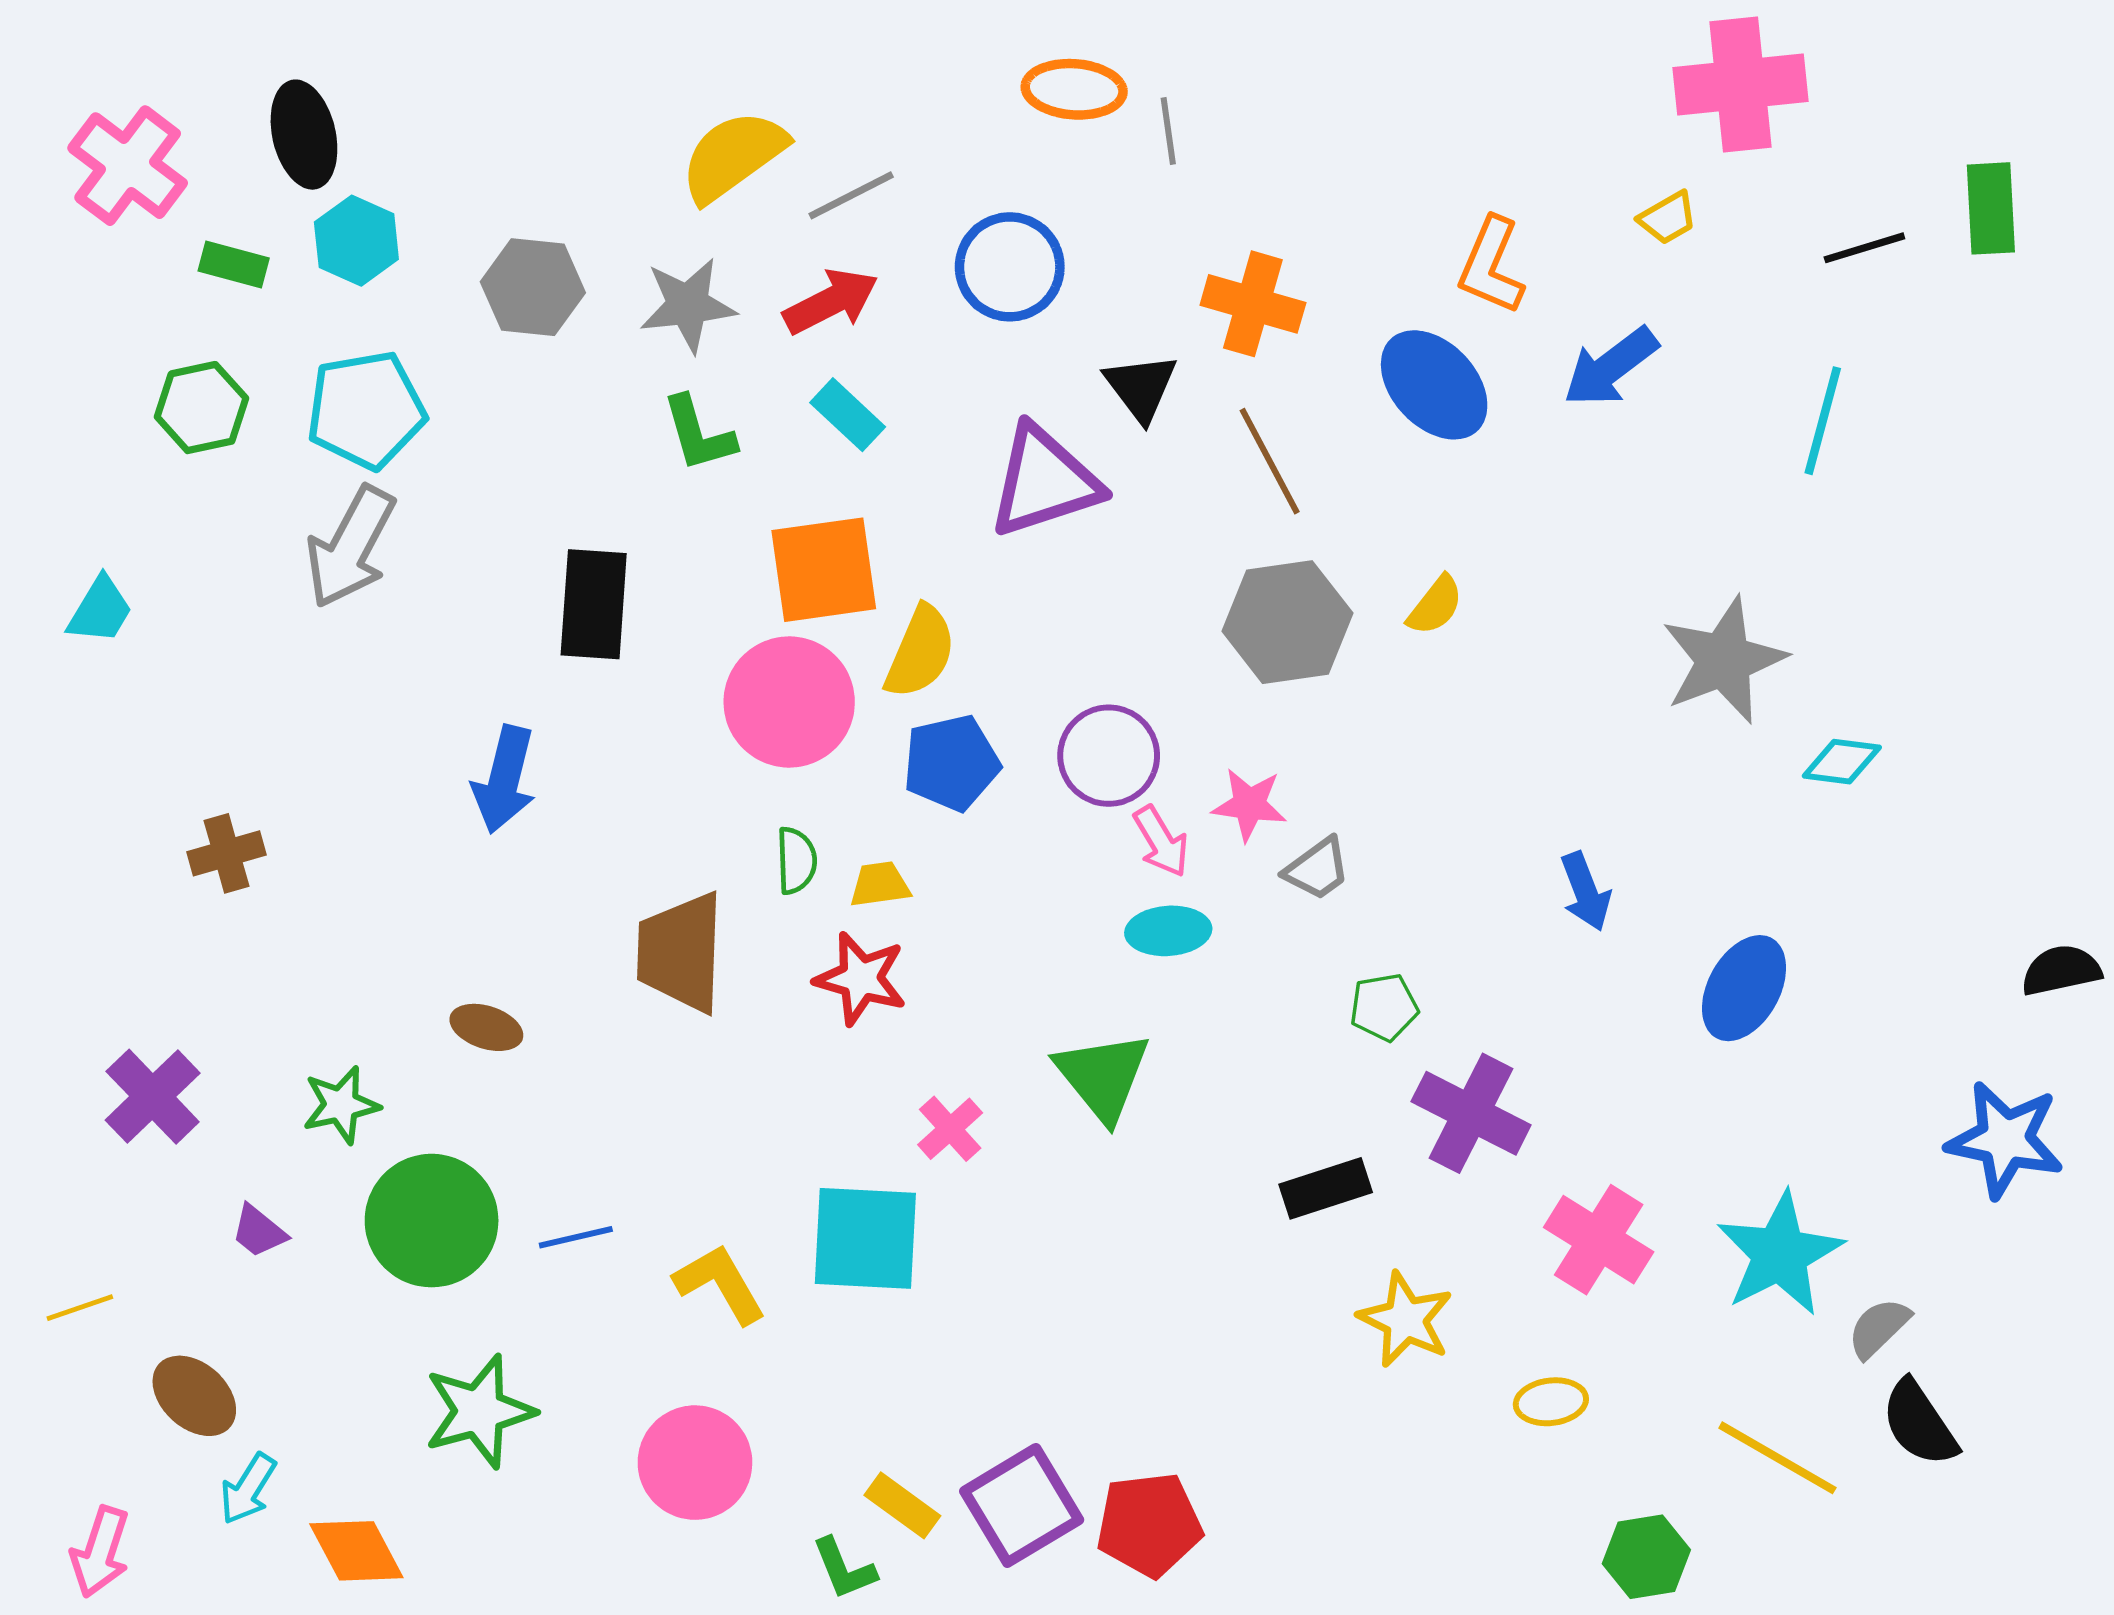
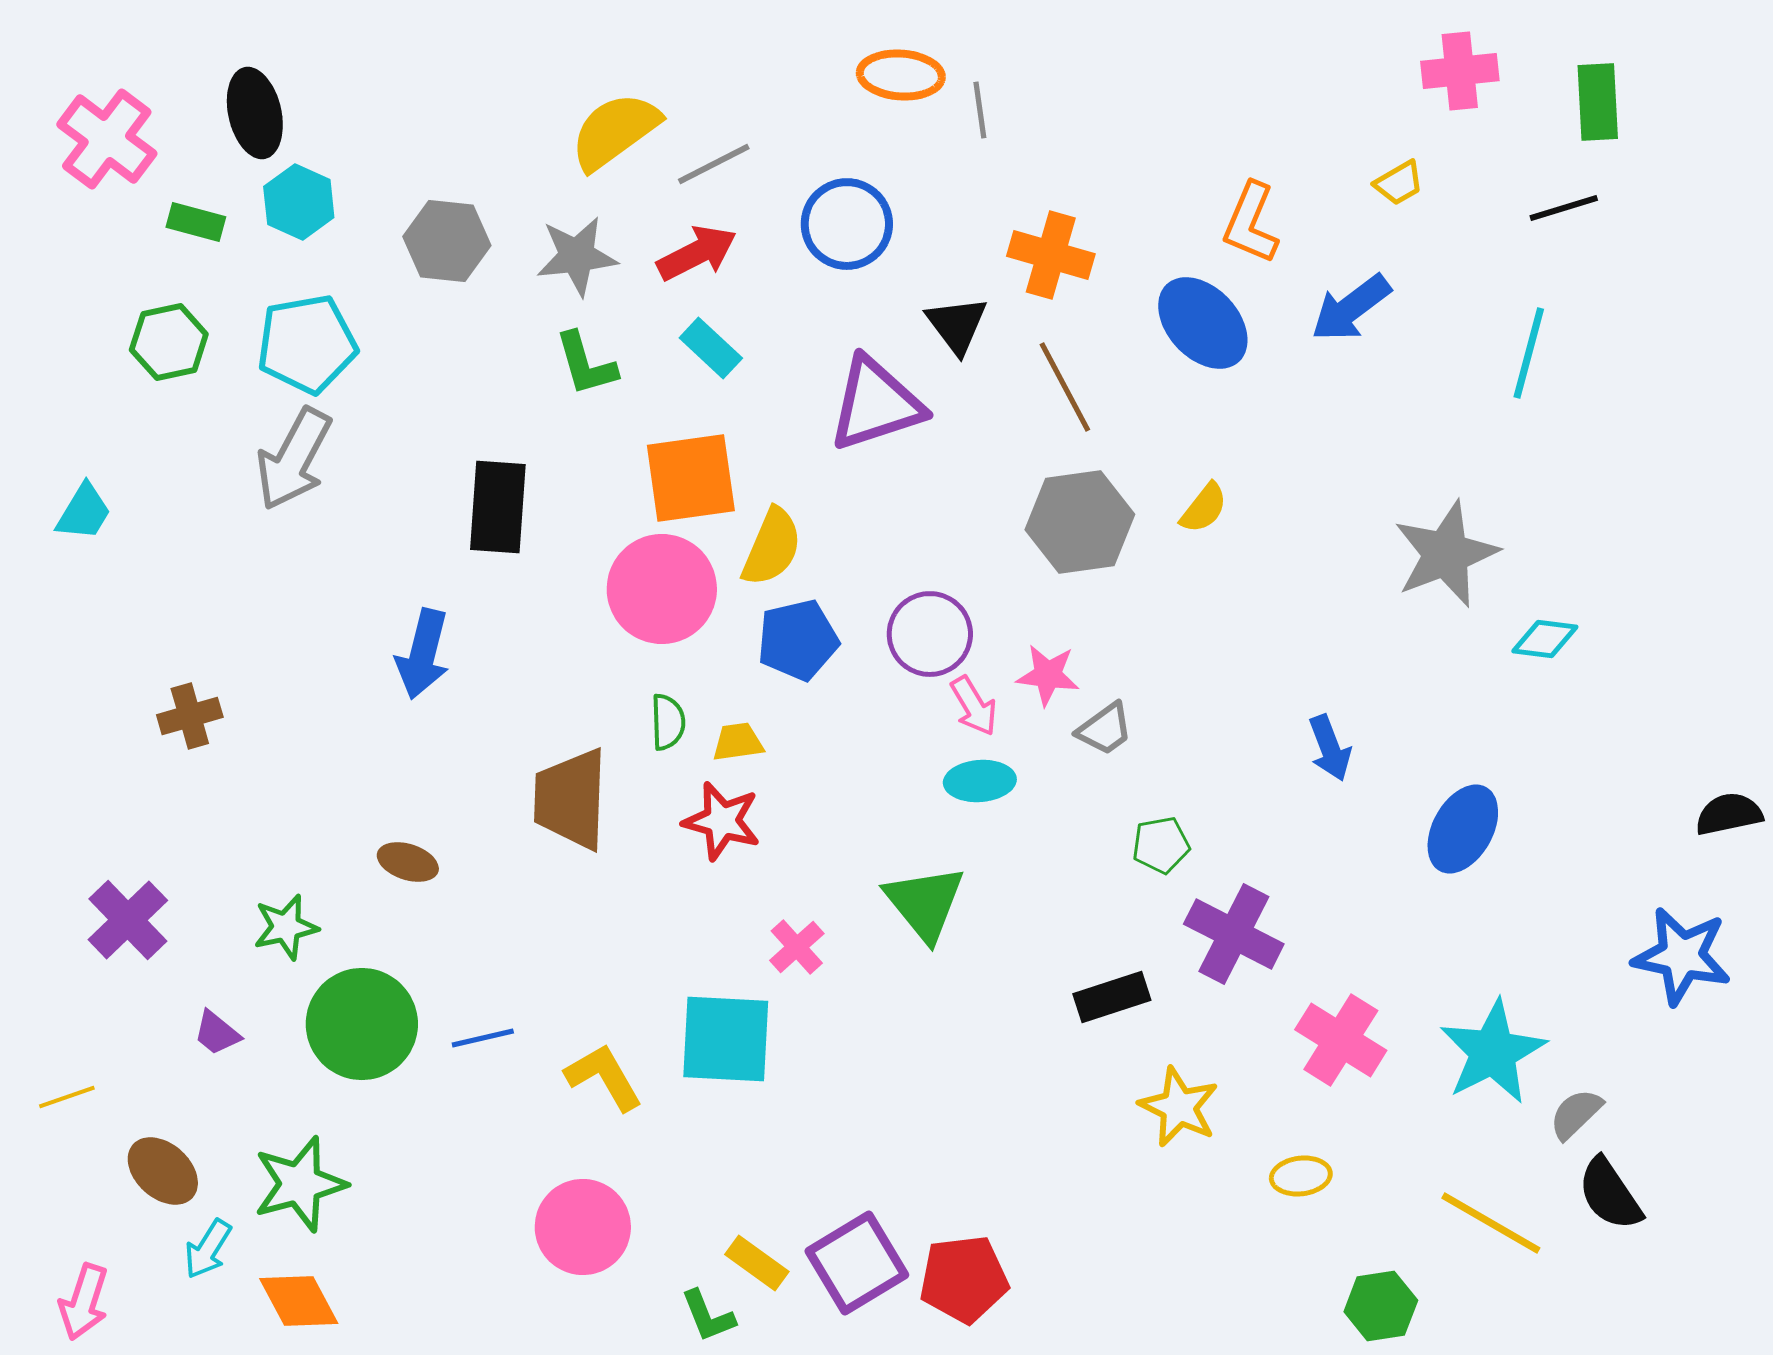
pink cross: (1740, 84) -> (1460, 71), size x0.7
green rectangle: (1991, 208) -> (1598, 102), moved
green star: (479, 1411) -> (300, 1184), moved

